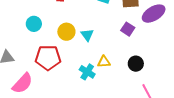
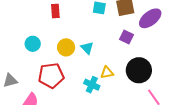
black circle: (136, 64) -> (139, 70), size x1.6

